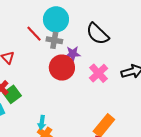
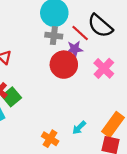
red line: (34, 34) -> (80, 33), moved
cyan arrow: (42, 122) -> (79, 128), moved, turned 40

